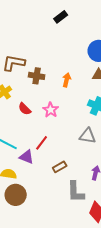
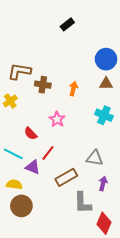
red semicircle: (25, 109) -> (31, 134), moved
gray triangle: (88, 136) -> (95, 158), moved
brown rectangle: (60, 167) -> (66, 177), size x1.5

